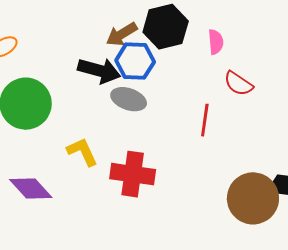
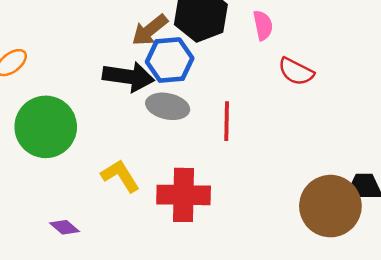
red line: (205, 120) -> (227, 121), moved
purple diamond: (31, 189) -> (64, 227), size x0.6

